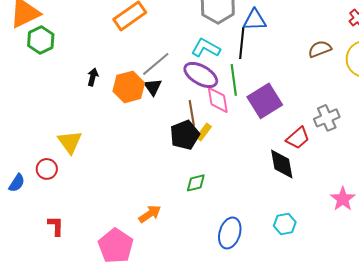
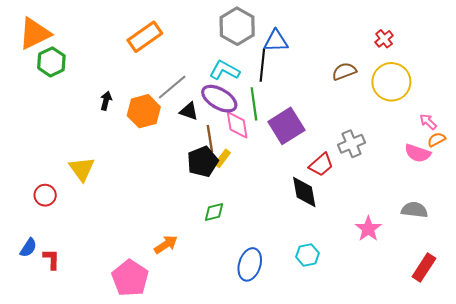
black triangle: (153, 87) -> (189, 111), moved, turned -36
red circle: (47, 169) -> (45, 195), moved
blue semicircle: (17, 183) -> (28, 248), moved
red L-shape: (56, 226) -> (51, 259), moved

